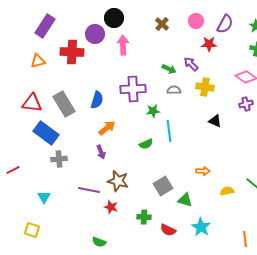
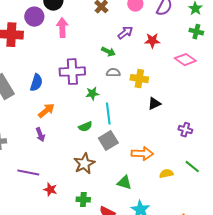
red star: (209, 44) -> (152, 41), moved
purple arrow: (191, 64) -> (125, 33), moved, turned 98
yellow cross: (205, 87) -> (139, 79), moved
purple cross: (246, 104) -> (185, 130), moved, turned 32
black triangle: (215, 121) -> (154, 104), turned -48
orange arrow: (203, 171) -> (142, 154), size x1.5
brown star: (118, 181) -> (84, 164), moved, turned 30
gray square: (163, 186) -> (108, 141), moved

